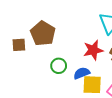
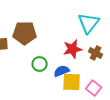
brown pentagon: (43, 33) -> (25, 33), turned -30

